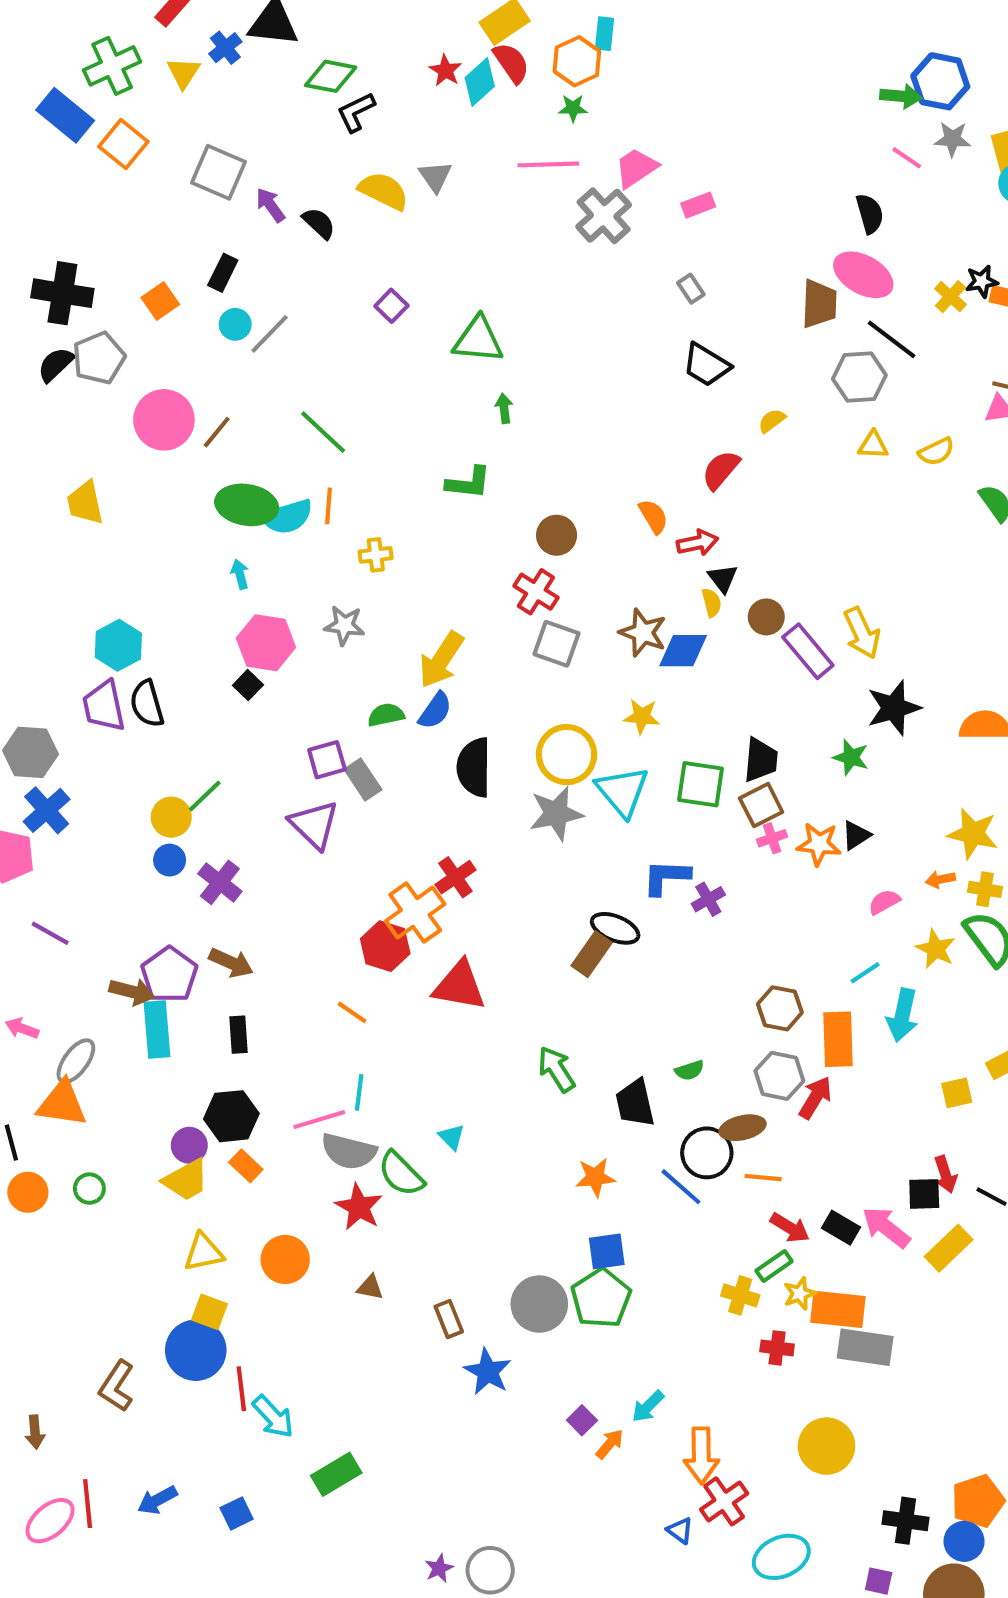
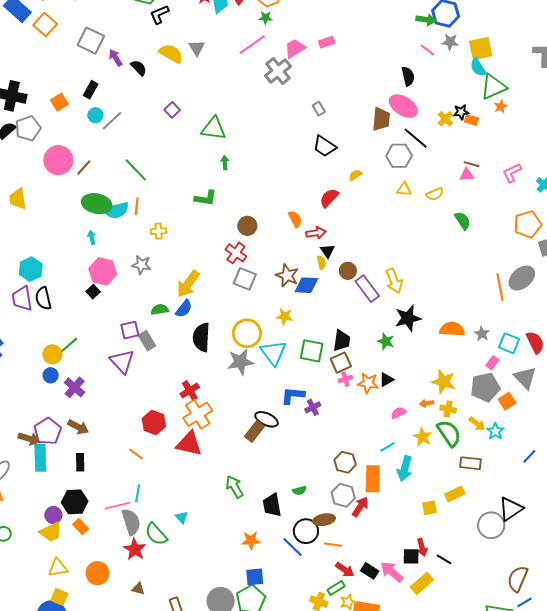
pink line: (548, 164) -> (252, 45), turned -36
pink rectangle: (698, 205) -> (327, 42), moved
orange cross: (415, 912) -> (198, 414), moved
gray semicircle: (349, 1151) -> (131, 522), turned -124

